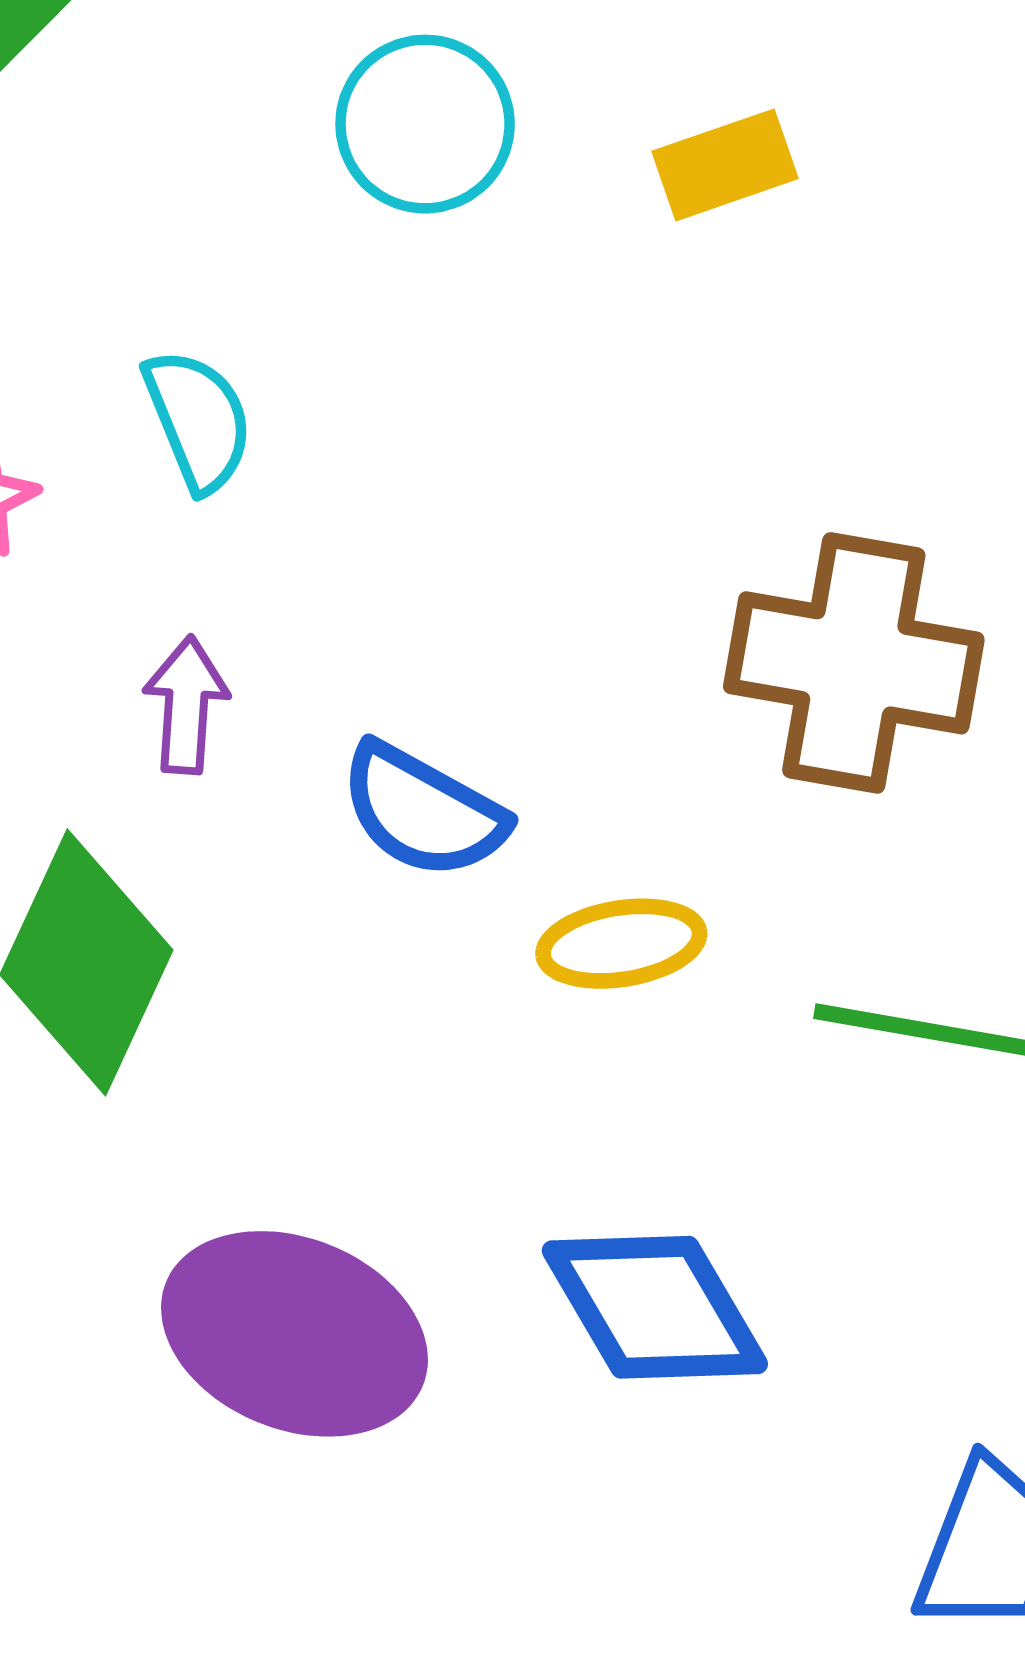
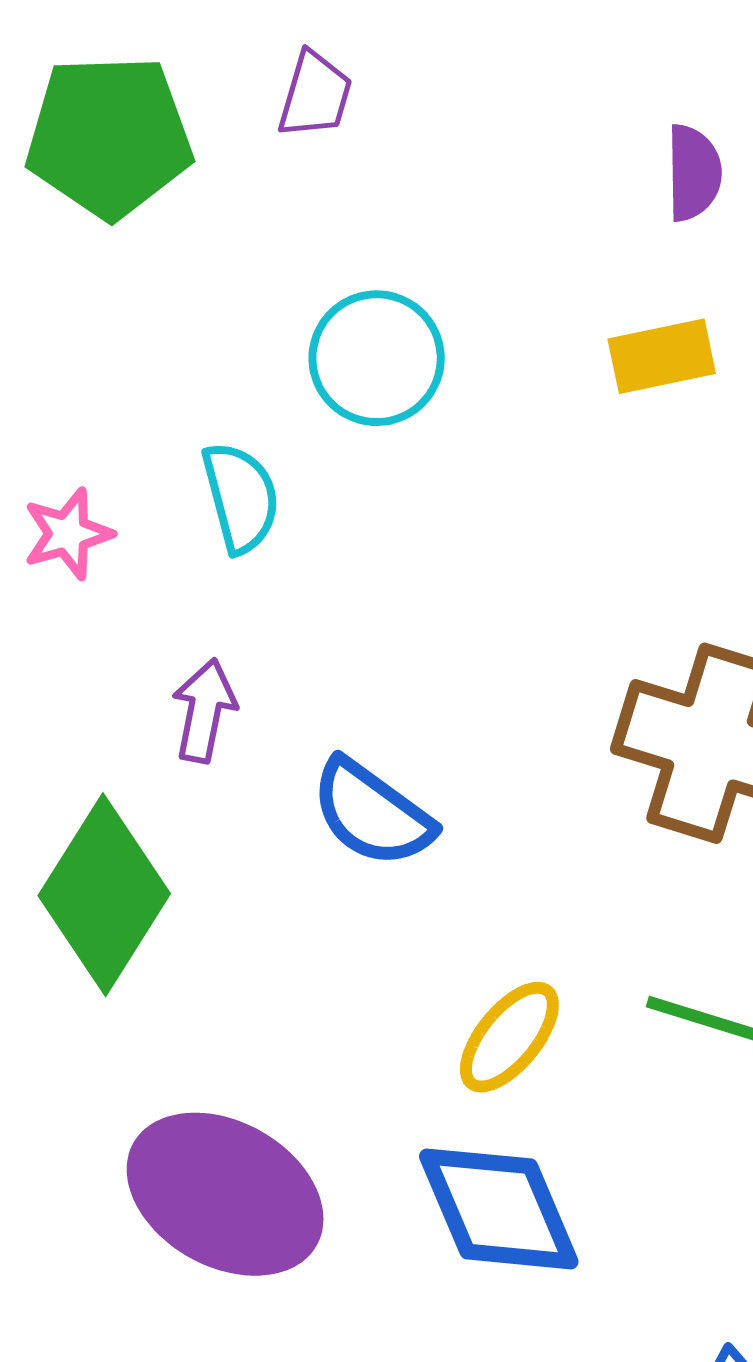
cyan circle: (425, 124) -> (377, 358), moved
yellow ellipse: (621, 944) -> (509, 1037), moved, turned -49

